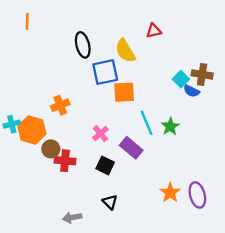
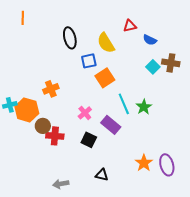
blue square: (105, 72) -> (89, 61), size x0.7
blue semicircle: (191, 91) -> (150, 40), moved
orange square: (124, 92) -> (105, 78), turned -30
black triangle: (110, 202) -> (102, 175), moved, turned -32

